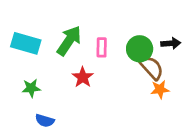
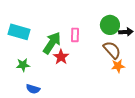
green arrow: (69, 41) -> (52, 43), moved
green circle: (140, 49) -> (110, 25), moved

